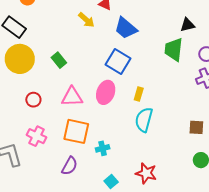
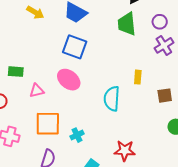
green rectangle: (59, 60) -> (16, 72), moved, turned -35
pink ellipse: (106, 92) -> (69, 80), turned -60
yellow rectangle: (139, 94) -> (138, 77), moved
pink triangle: (72, 97) -> (37, 91), size x0.7

